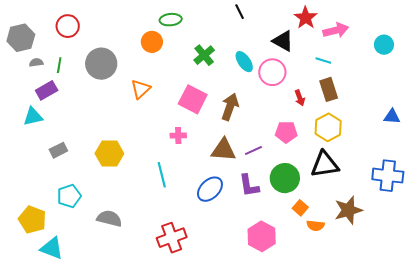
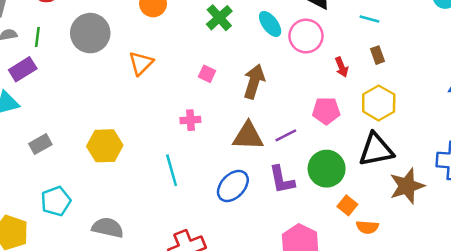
brown rectangle: (329, 89) -> (378, 55), size x0.6
pink square: (193, 99) -> (207, 74), size x0.5
brown star: (348, 210) -> (407, 186), moved

